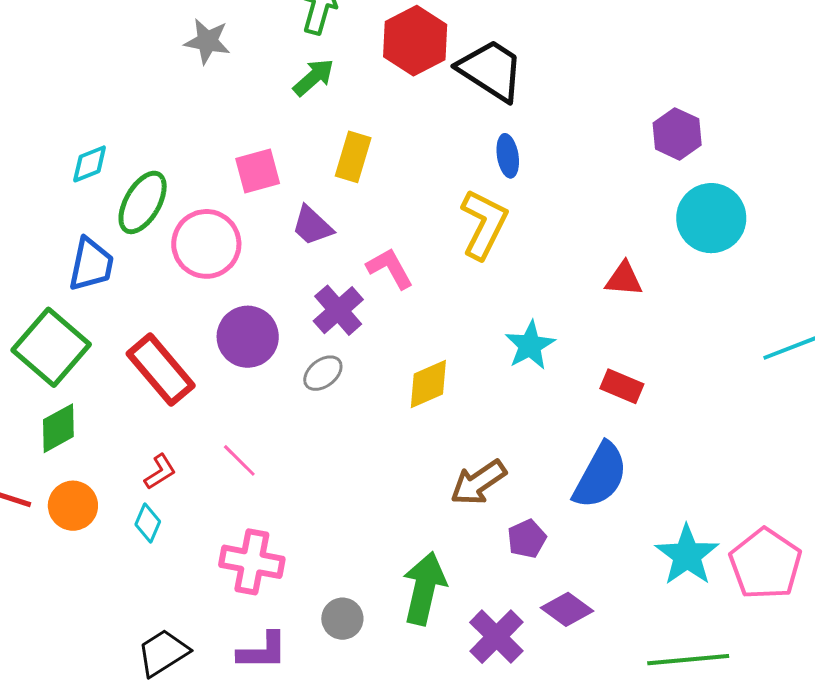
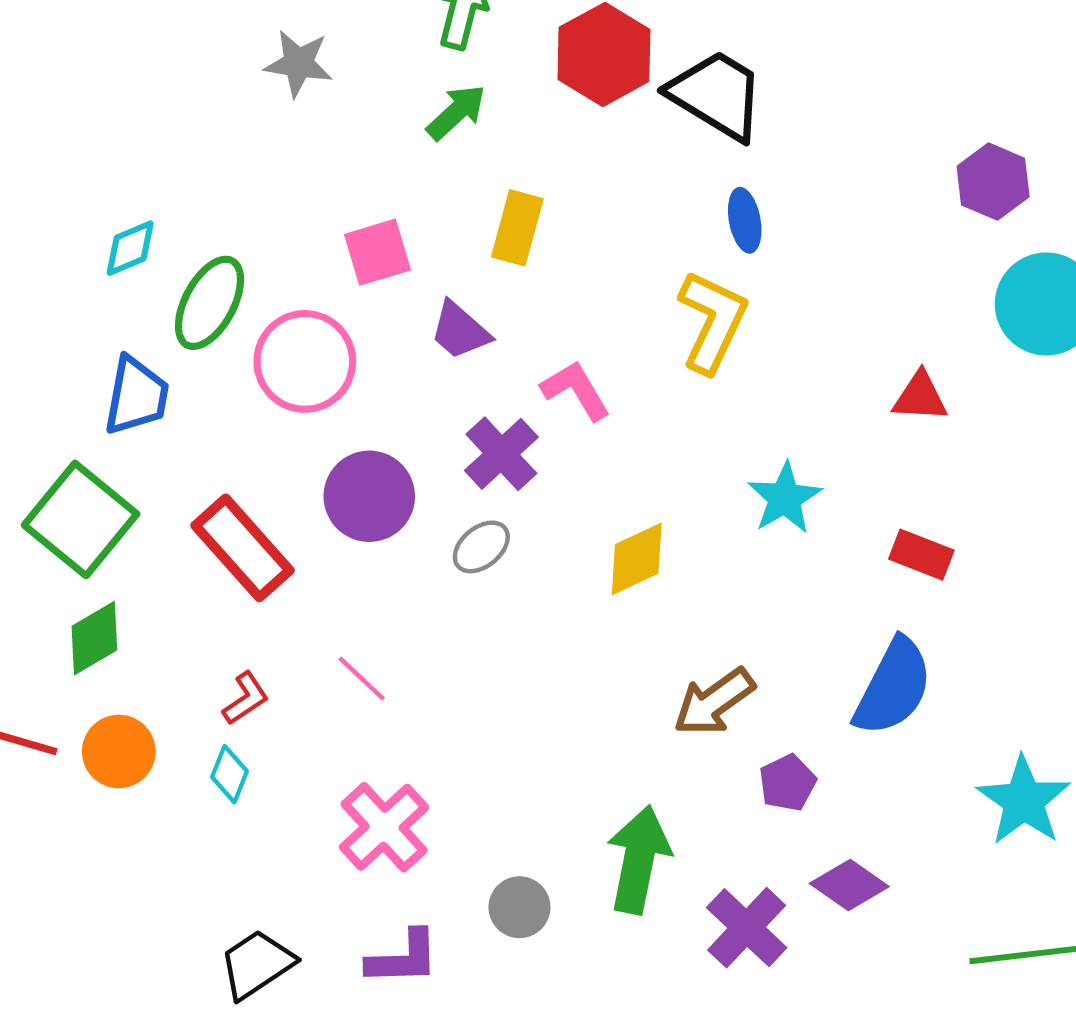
pink cross: (252, 562) -> (384, 827), turned 38

